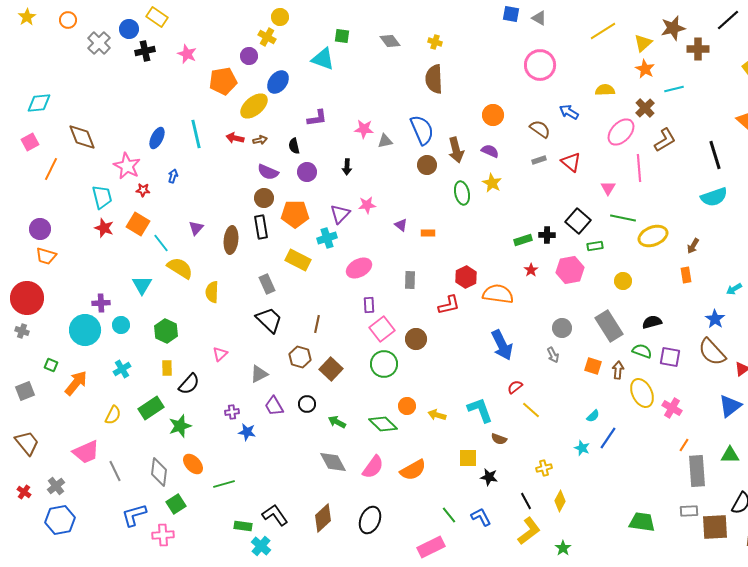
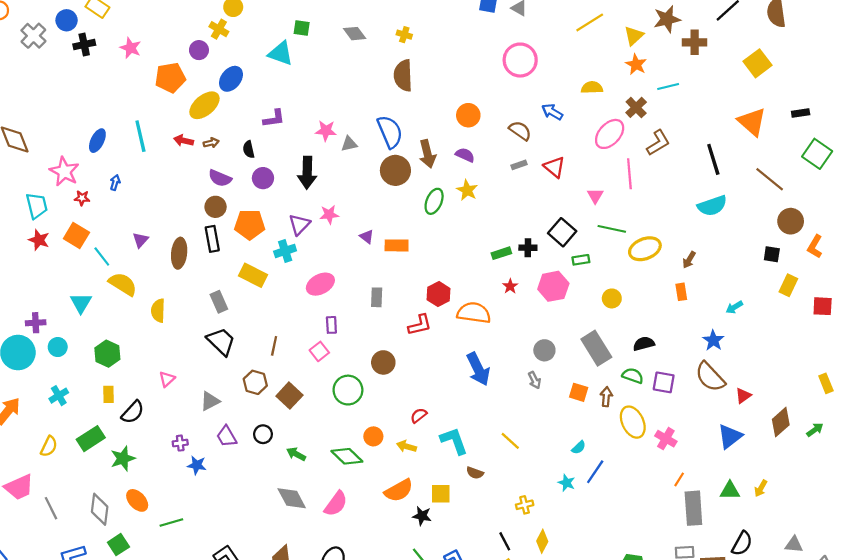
brown circle: (427, 165) -> (395, 170), size x1.4
black arrow: (347, 167) -> (307, 173), size x1.8
green ellipse: (462, 193) -> (434, 201), turned 35
orange rectangle: (428, 233) -> (397, 245), size x1.5
pink square: (382, 329) -> (319, 351), moved, size x0.7
red semicircle: (515, 387) -> (419, 415), moved
orange semicircle: (413, 470) -> (399, 490), moved
black star: (489, 477) -> (422, 516), moved

